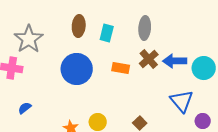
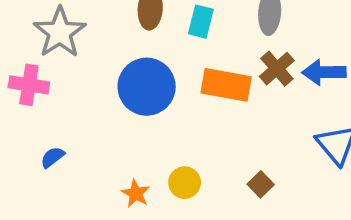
orange rectangle: (121, 68) -> (226, 85), size x1.5

